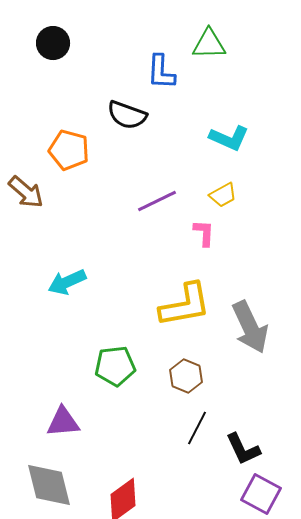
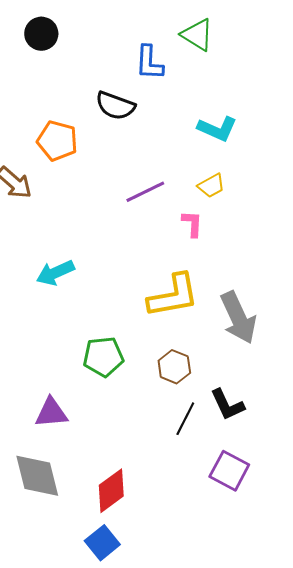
green triangle: (209, 44) -> (197, 35), turned 33
black L-shape: (243, 449) -> (227, 405), moved
purple square: (261, 494) -> (229, 471), moved

